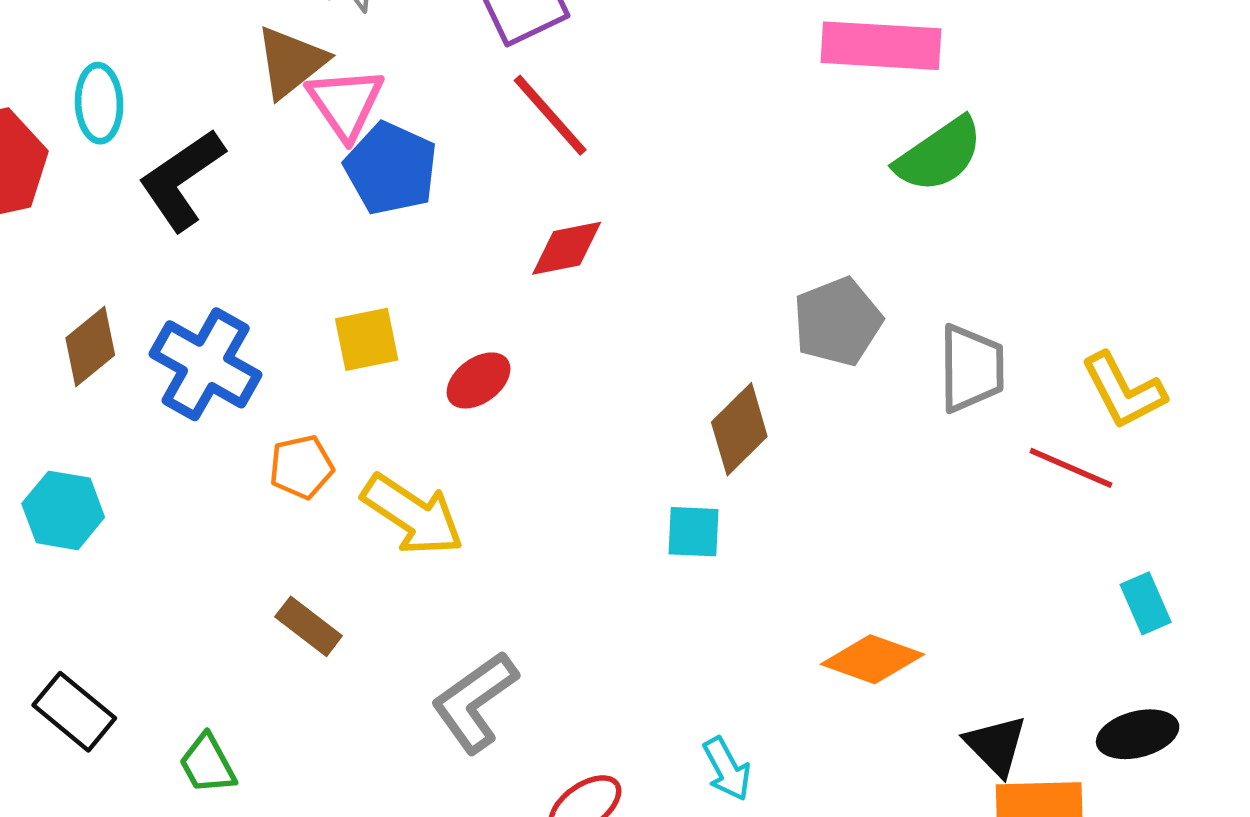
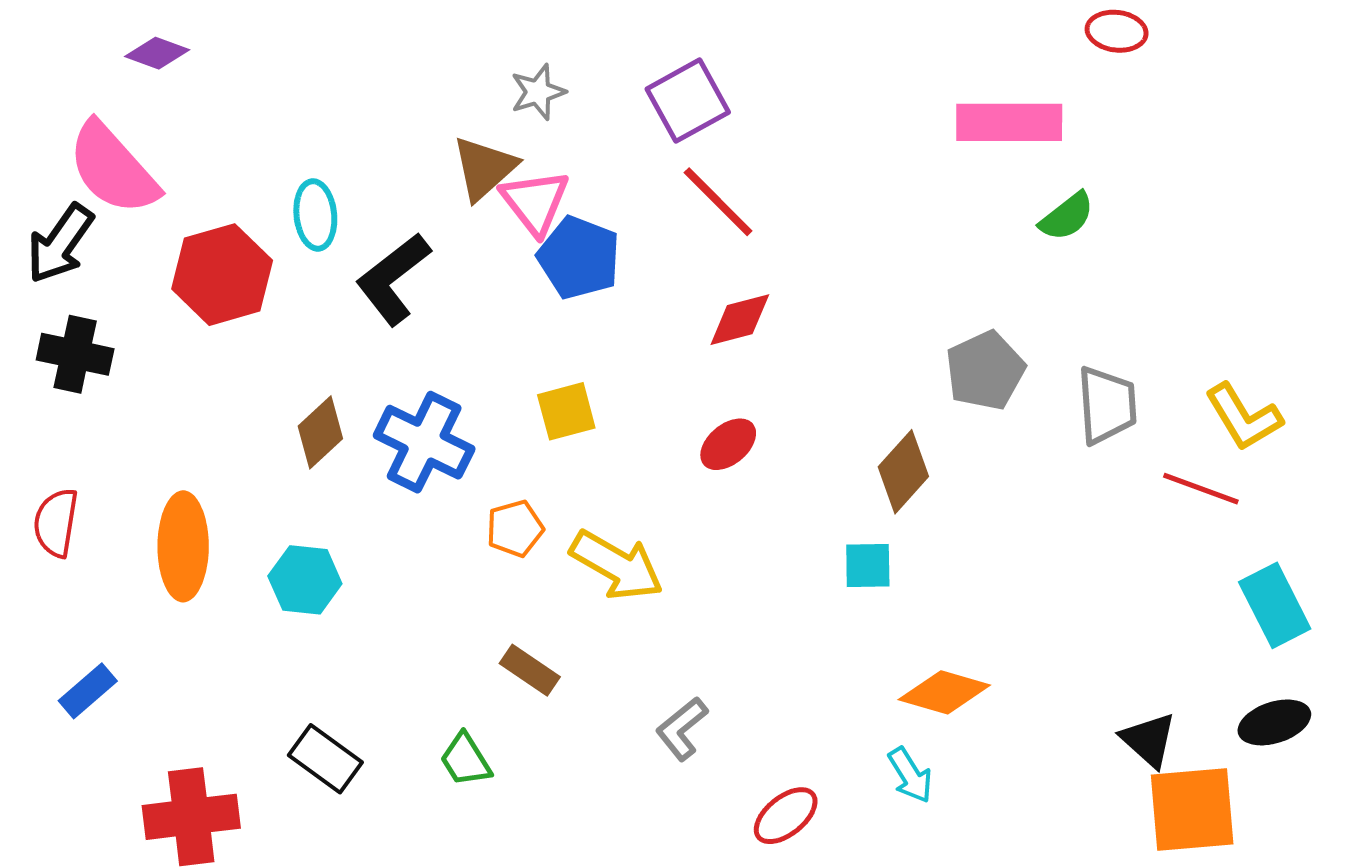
green semicircle: (939, 155) -> (1067, 217), size x0.7
red ellipse: (479, 380) -> (728, 444), moved
cyan rectangle: (1146, 603) -> (1275, 605), size x1.5
orange diamond: (873, 659) -> (944, 692), moved
gray L-shape: (475, 702) -> (682, 729), size x0.7
green trapezoid: (208, 764) -> (465, 760), moved

